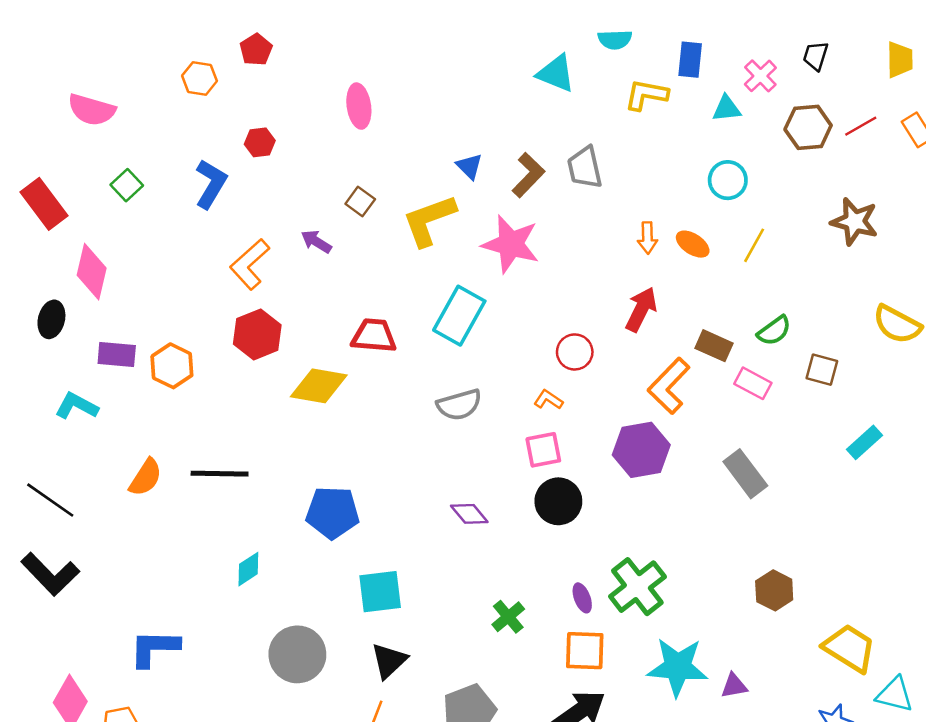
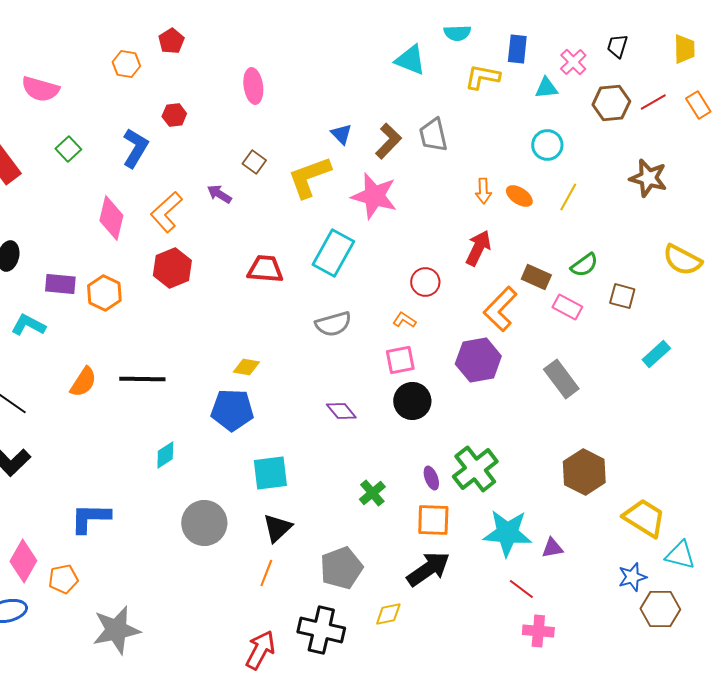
pink diamond: (92, 272) -> (111, 218), moved
yellow diamond: (319, 386) -> (246, 367), moved, size x0.6
brown hexagon: (774, 590) -> (584, 472), size x1.4

